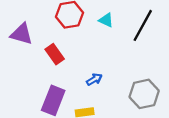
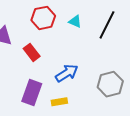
blue arrow: (94, 79) -> (67, 73), size x1.6

